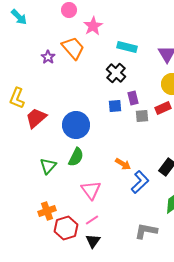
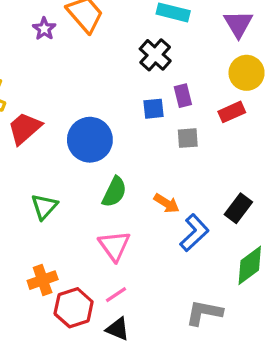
gray square: (142, 116) -> (188, 138), moved
green semicircle: (76, 157) -> (114, 192), moved
black triangle: (93, 241) -> (118, 329), turned -42

